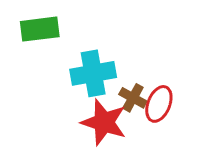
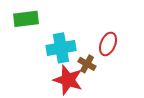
red ellipse: (159, 104) -> (108, 44), moved

